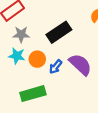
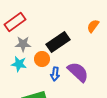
orange circle: (37, 59) -> (42, 59), moved
blue arrow: (56, 67) -> (55, 74), turned -32

